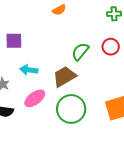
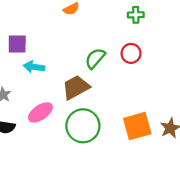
cyan arrow: (29, 70) -> (34, 67), moved

